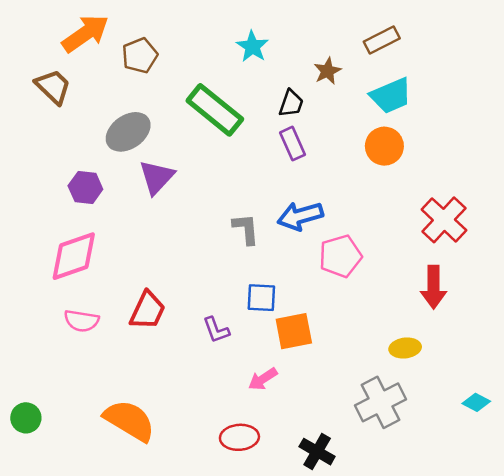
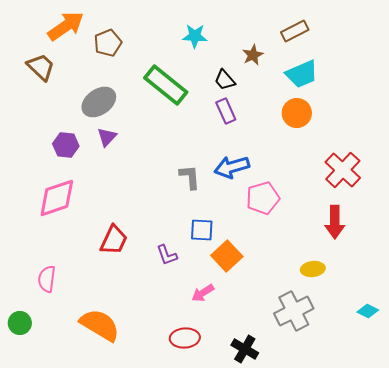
cyan star: (252, 46) -> (195, 36), turned -30
black trapezoid: (291, 103) -> (225, 80), turned 120
purple triangle: (157, 177) -> (107, 137), moved, size x0.7
pink semicircle: (82, 321) -> (47, 279), moved, turned 88
orange square: (294, 331) -> (227, 256), turned -32

